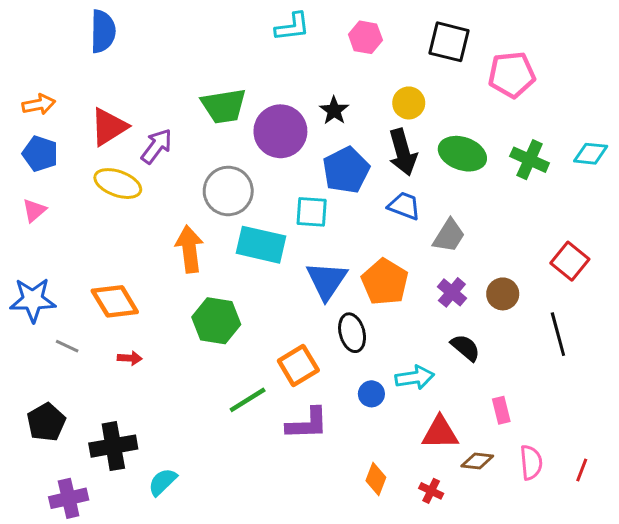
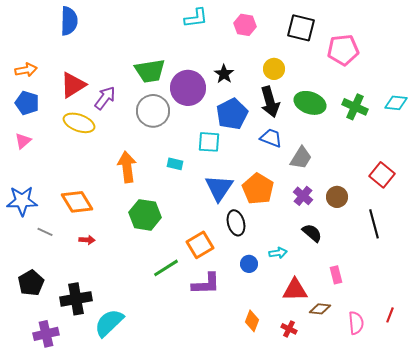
gray circle: (228, 191) -> (153, 111), moved
cyan rectangle: (261, 245) -> (175, 164), size x0.5
cyan arrow: (415, 377) -> (278, 253), size x0.7
pink semicircle: (531, 462) -> (356, 323), moved
cyan semicircle: (163, 482) -> (109, 323), size x1.5

